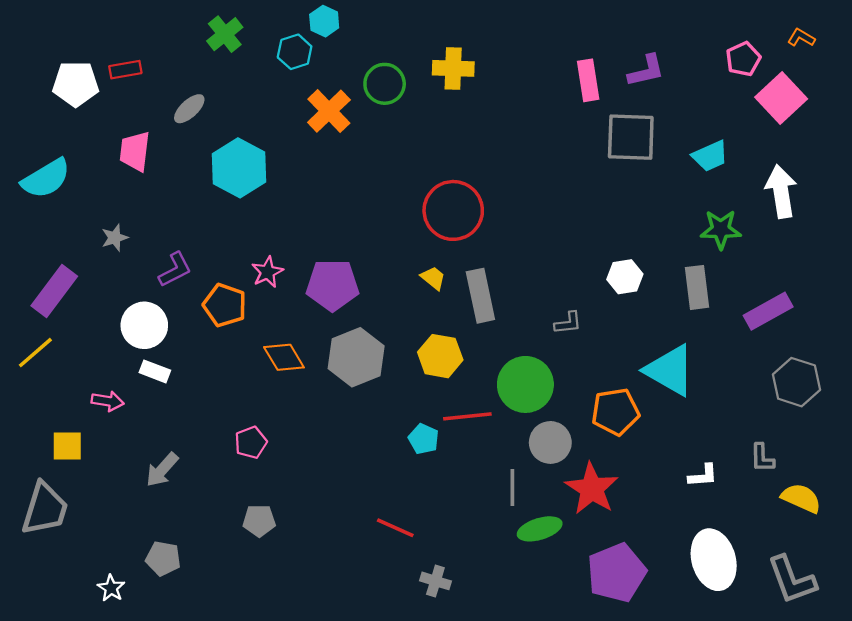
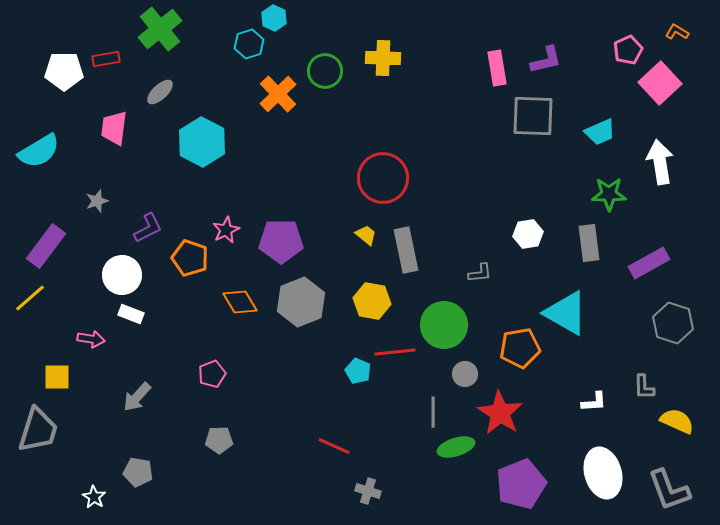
green cross: (225, 34) -> (160, 29), moved, size x1.4
gray circle: (550, 442) -> (465, 374), size x0.7

